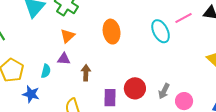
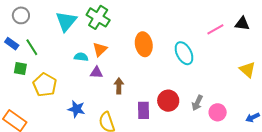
cyan ellipse: (161, 31) -> (184, 53), moved
cyan semicircle: (46, 71) -> (81, 57), moved, turned -96
blue star: (31, 94) -> (76, 109), moved

